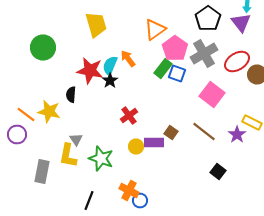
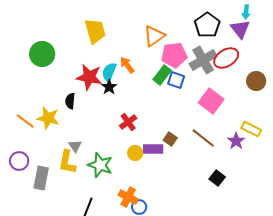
pink pentagon: (175, 48) -> (174, 55), turned 30
red ellipse: (237, 62) -> (226, 58), moved
purple circle: (17, 134) -> (19, 161), moved

